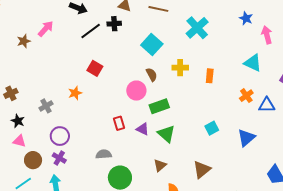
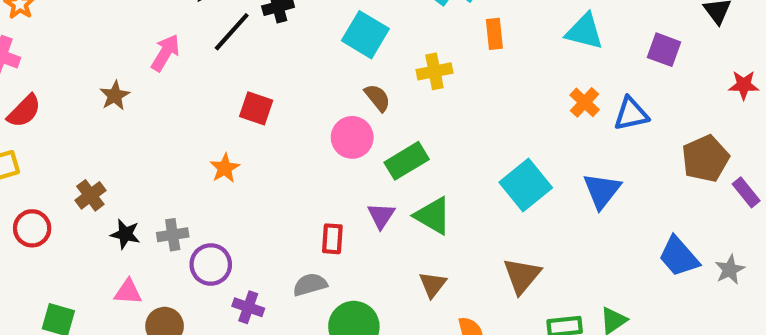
pink arrow: (46, 29) -> (165, 53), moved
brown star: (24, 41) -> (115, 96), moved
orange rectangle: (210, 76) -> (494, 34), moved
gray cross: (46, 106) -> (173, 235), moved, turned 32
black star: (18, 121) -> (125, 234), moved
red rectangle: (119, 123) -> (332, 239), moved, turned 32
cyan square: (212, 128) -> (526, 185), size x1.6
purple triangle: (143, 129) -> (381, 216), turned 48
purple cross: (59, 158) -> (248, 307), moved

